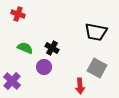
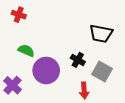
black cross: (52, 48) -> (78, 60), moved
purple circle: (44, 67) -> (46, 70), size x1.6

